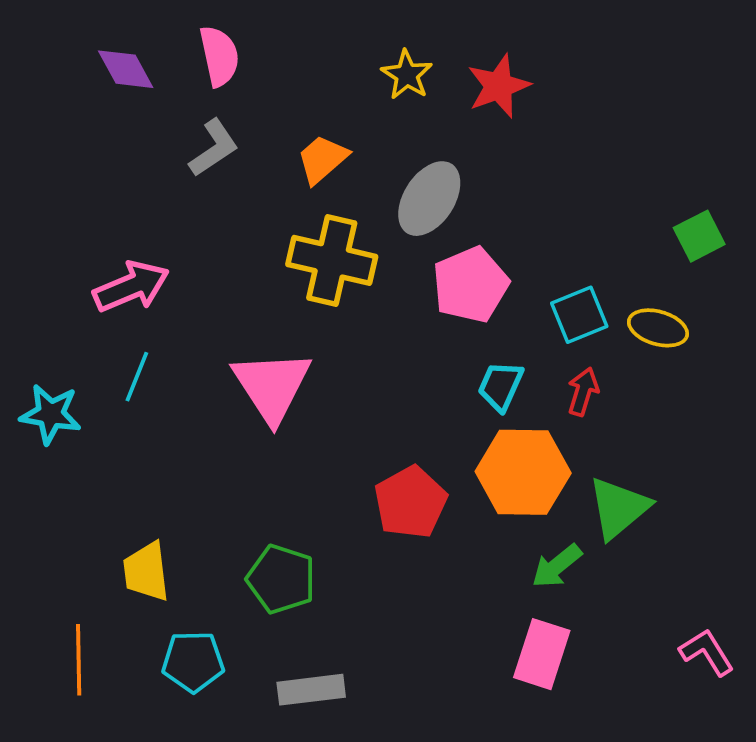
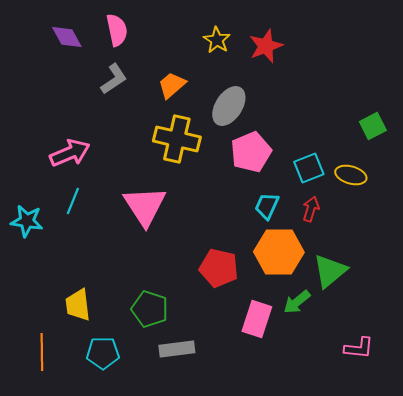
red pentagon: (411, 502) -> (219, 268), turned -30
pink L-shape: (707, 652) -> (359, 348), moved, turned 128
pink rectangle: (542, 654) -> (257, 319), moved
gray rectangle: (311, 690) -> (177, 349), moved

